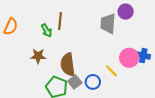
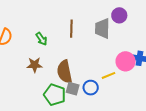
brown line: (60, 21) -> (71, 29), moved
yellow line: (111, 71) -> (109, 75), turned -64
gray square: (75, 82) -> (73, 89), turned -32

